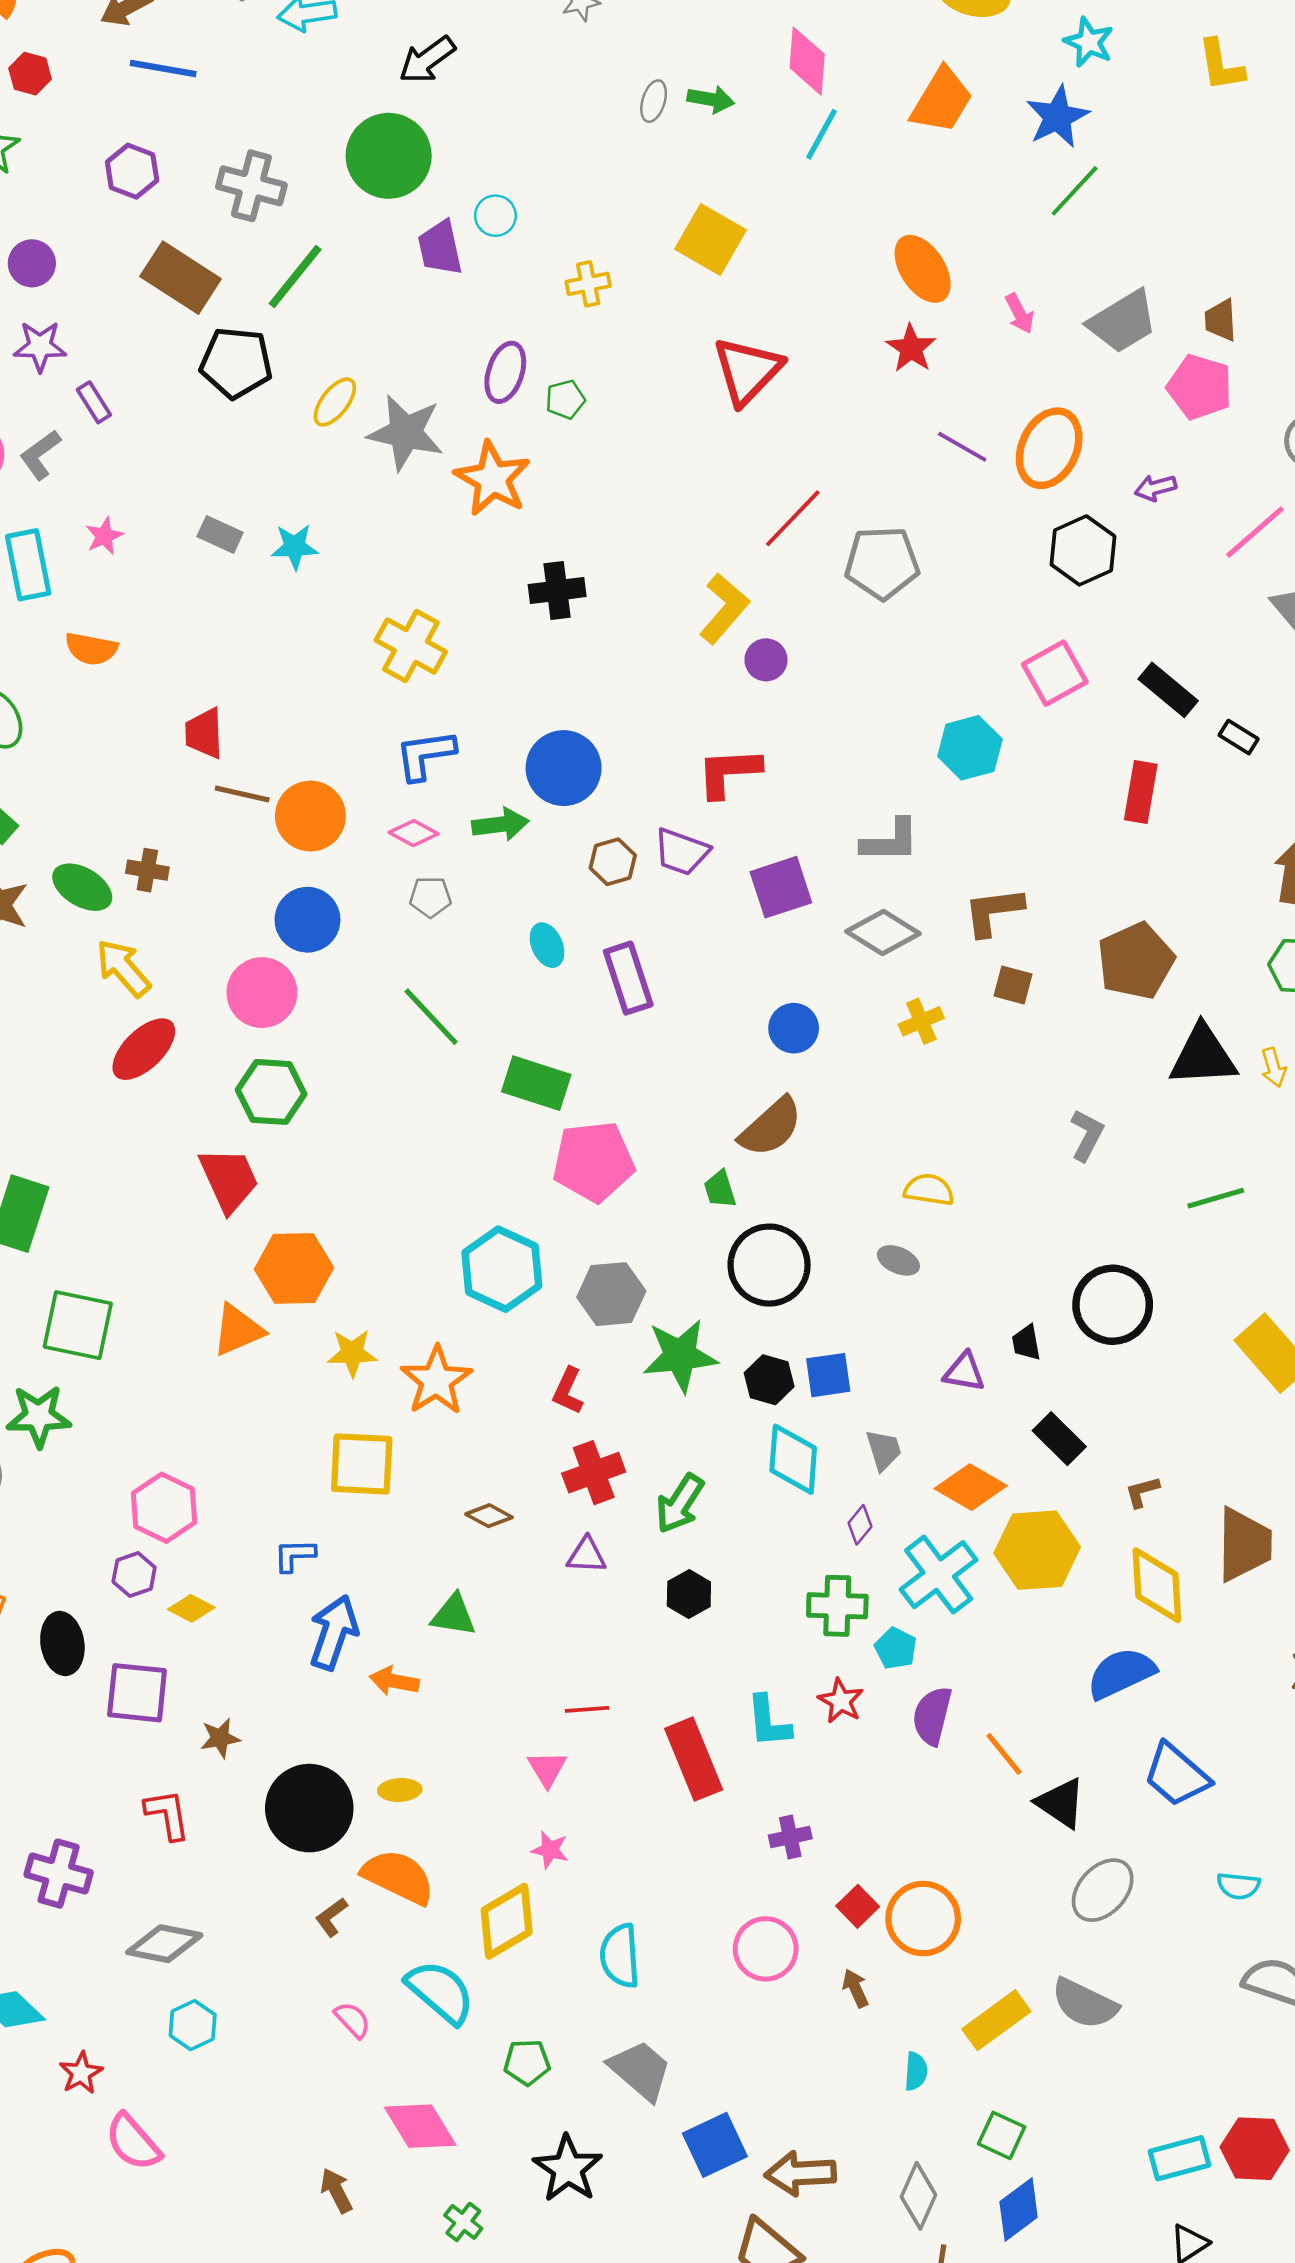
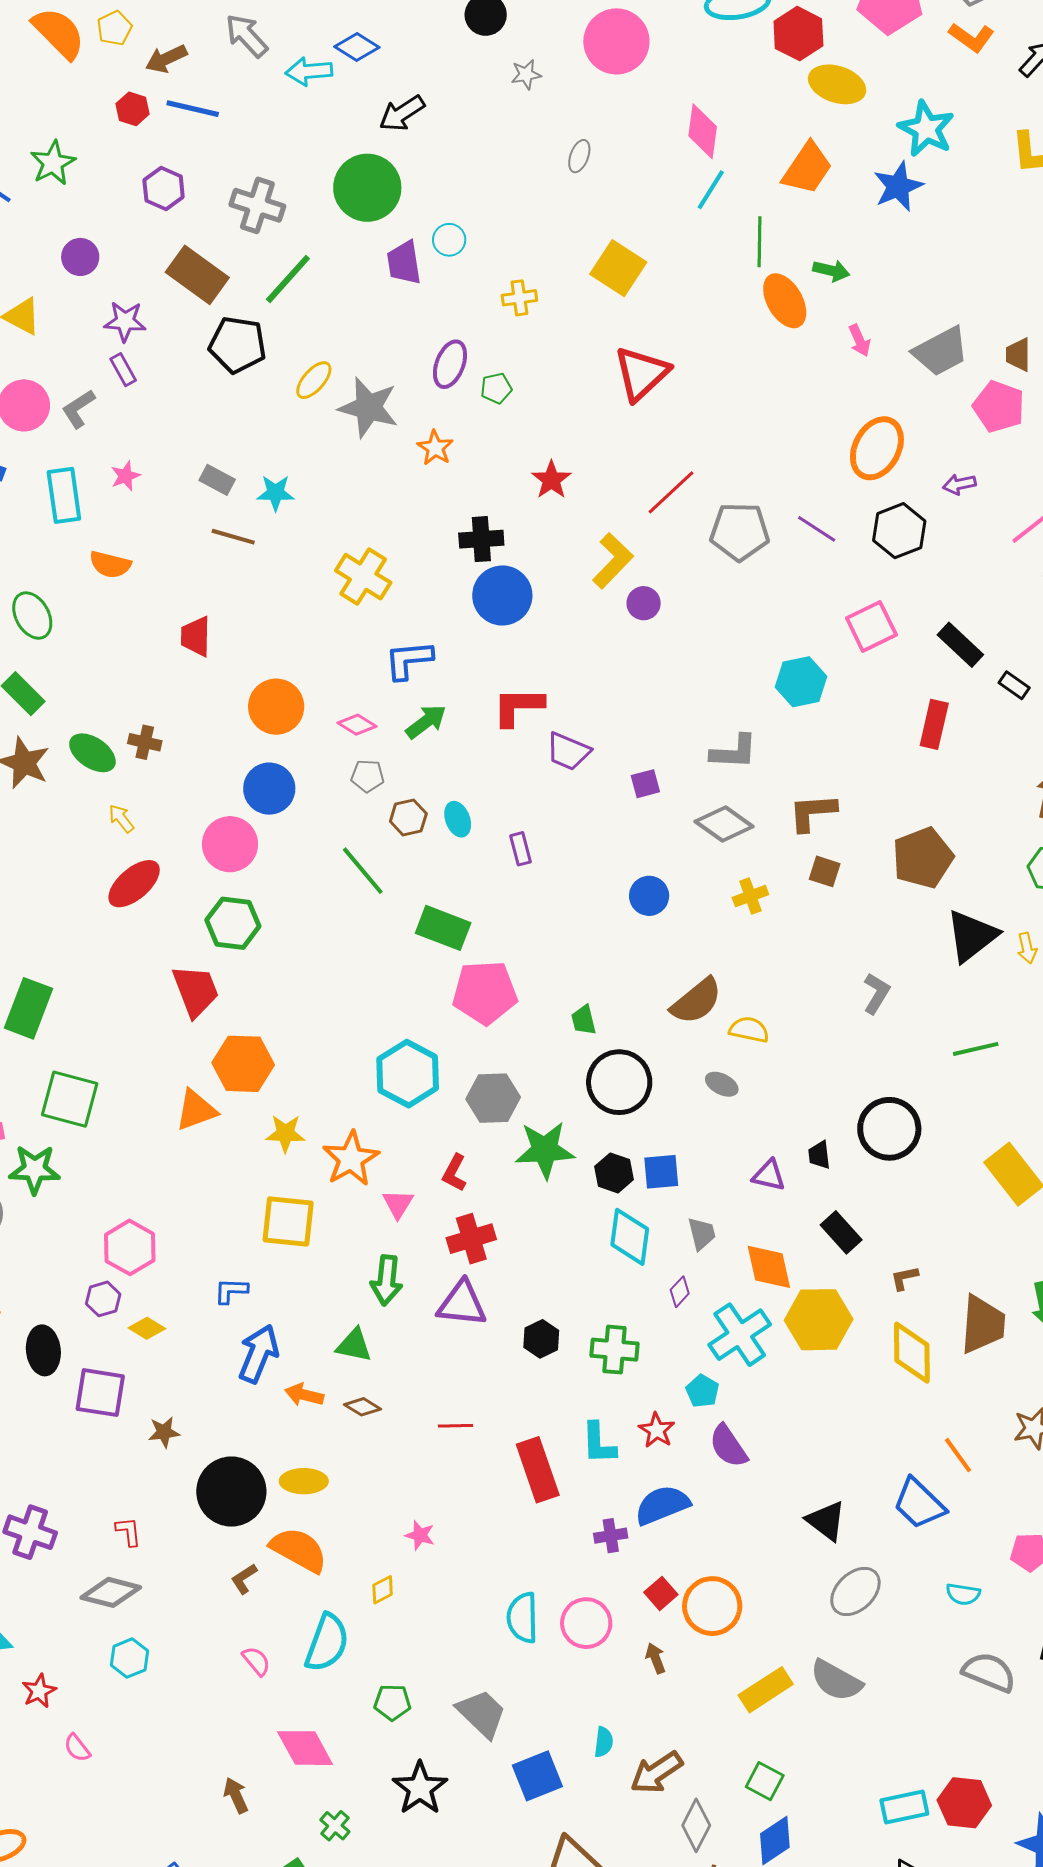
cyan star: (1089, 42) -> (926, 129), size x1.4
red hexagon: (30, 74) -> (133, 109), moved
green arrow: (711, 99) -> (831, 271), moved
green line: (1075, 191) -> (759, 242), moved, turned -45
purple star: (40, 346) -> (125, 321), moved
red star: (911, 348) -> (551, 480), moved
purple line: (962, 447) -> (817, 529), moved
orange star: (493, 479) -> (435, 448), size x0.6
blue L-shape: (425, 755) -> (409, 660), moved
blue circle: (564, 768) -> (502, 595), moved
red L-shape: (729, 772) -> (518, 707), moved
brown line: (242, 794) -> (233, 537), moved
green arrow: (500, 824) -> (426, 722), turned -33
brown hexagon: (613, 862) -> (408, 818), moved
purple square: (781, 887) -> (645, 784), size x0.6
yellow arrow: (123, 968) -> (121, 819), size x0.6
purple rectangle: (628, 978) -> (520, 849), size x0.6
black triangle: (1203, 1056) -> (972, 936), turned -38
brown semicircle: (771, 1127) -> (696, 1001), moved
orange diamond: (971, 1487) -> (769, 1267), turned 44
green arrow: (680, 1504) -> (387, 1280), moved, turned -30
brown diamond: (489, 1516) -> (363, 1407), moved
purple triangle: (586, 1555) -> (462, 1304), size x1.6
green cross: (837, 1606) -> (614, 1350), moved
blue semicircle: (1121, 1673) -> (662, 1505), moved
purple semicircle: (932, 1716) -> (728, 1446), turned -51
orange line: (1004, 1754) -> (958, 1455), moved
pink triangle: (547, 1769) -> (398, 1204), moved
yellow ellipse: (400, 1790) -> (304, 1481), size x1.4
red L-shape: (167, 1815) -> (128, 1532), moved, size x0.7
yellow diamond: (507, 1921) -> (383, 1590), size x0.5
cyan semicircle: (620, 1956) -> (522, 1618), moved
cyan semicircle: (440, 1992) -> (327, 1643), turned 66
cyan semicircle: (916, 2071) -> (604, 1742), moved
pink semicircle: (133, 2142) -> (77, 1748), size x0.6
brown arrow: (800, 2173) -> (656, 1773), moved, turned -34

